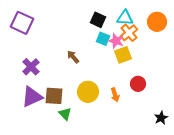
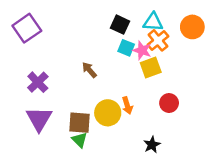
purple square: (22, 23) -> (27, 28), turned 30
orange arrow: (115, 95) -> (127, 105), moved
brown square: (54, 96) -> (80, 123), moved
purple triangle: (32, 97) -> (39, 119), turned -35
black star: (161, 118) -> (152, 145), moved

